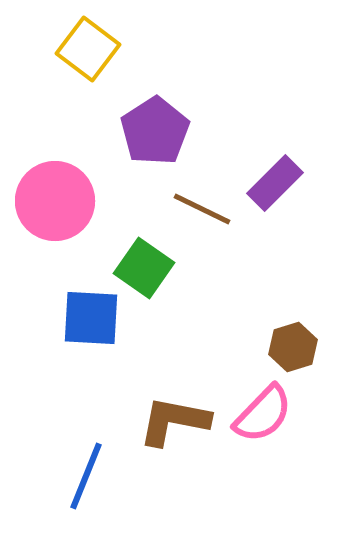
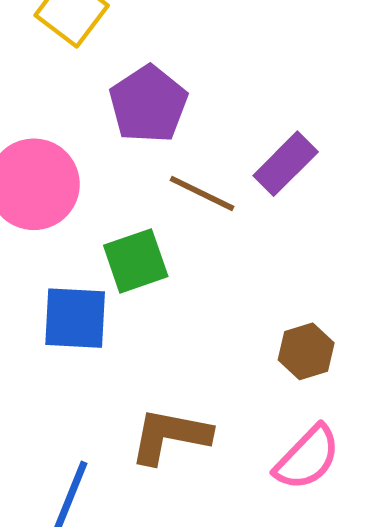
green square: (144, 268) -> (136, 261), turned 36
pink semicircle: (263, 414) -> (307, 458), moved

